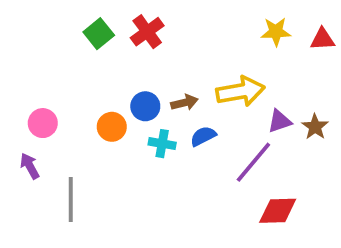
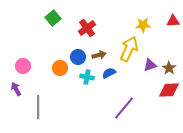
red cross: (147, 32) -> (87, 28), moved
yellow star: (276, 32) -> (143, 25), moved
yellow arrow: (240, 91) -> (129, 49), turned -55
purple line: (253, 162) -> (124, 108), moved
red diamond: (278, 211) -> (169, 90), moved

